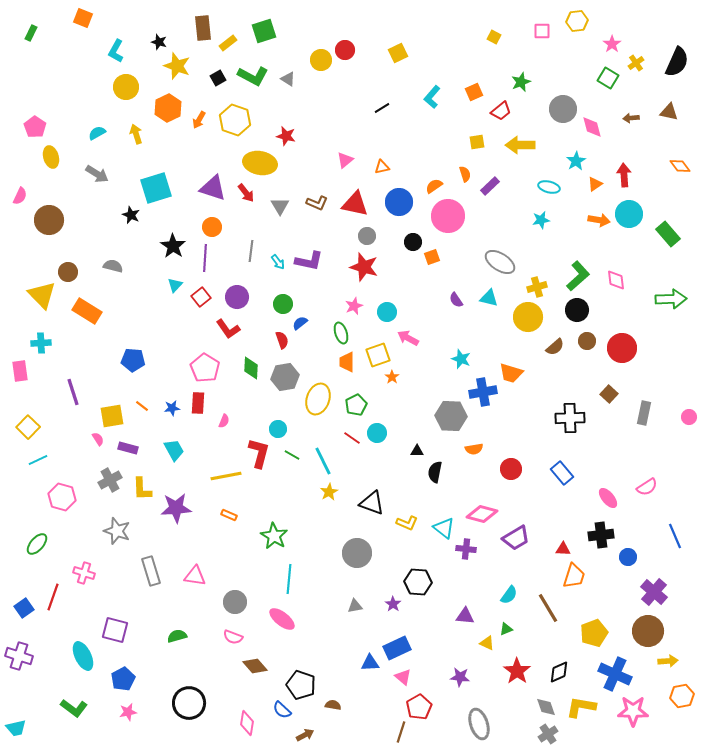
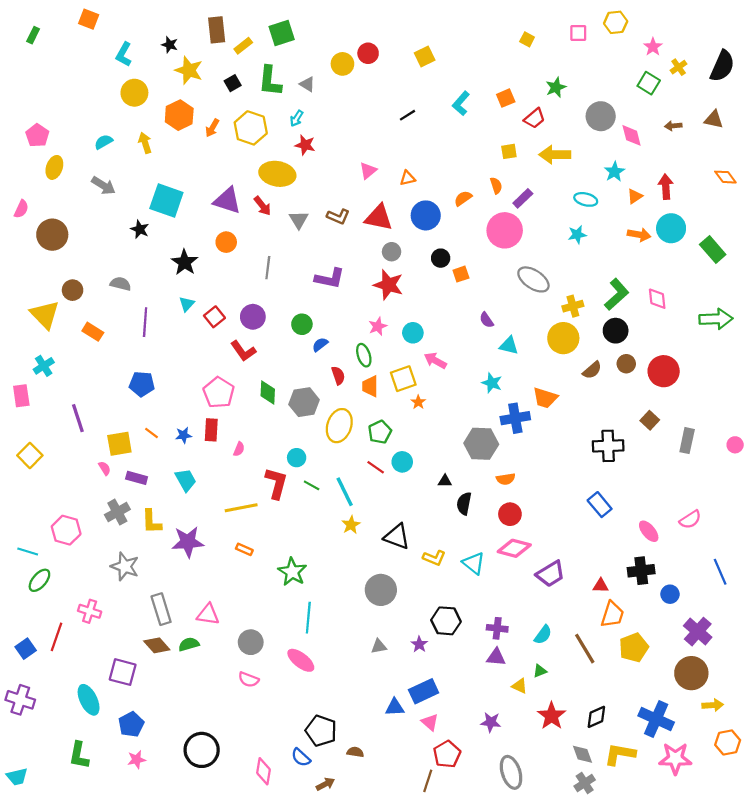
green L-shape: (253, 76) -> (270, 81), turned 68
yellow ellipse: (51, 157) -> (54, 167), turned 35
cyan square: (156, 188) -> (166, 200), turned 36
pink circle: (448, 216) -> (505, 230), moved
purple line: (205, 258) -> (145, 322), moved
cyan arrow: (278, 262) -> (297, 118), moved, turned 70
cyan triangle: (489, 298) -> (509, 346), moved
orange rectangle: (87, 311) -> (93, 332), size x0.7
red semicircle: (282, 340) -> (338, 375), moved
cyan cross: (41, 343) -> (44, 366), turned -30
cyan line: (38, 460) -> (28, 551), moved, turned 42
red circle: (511, 469) -> (510, 514), moved
purple cross: (466, 549) -> (497, 628), moved
yellow pentagon: (594, 633) -> (634, 648), moved
green semicircle: (177, 636) -> (189, 644), moved
brown diamond: (255, 666) -> (157, 645), moved
green L-shape: (74, 708) -> (79, 755), turned 64

